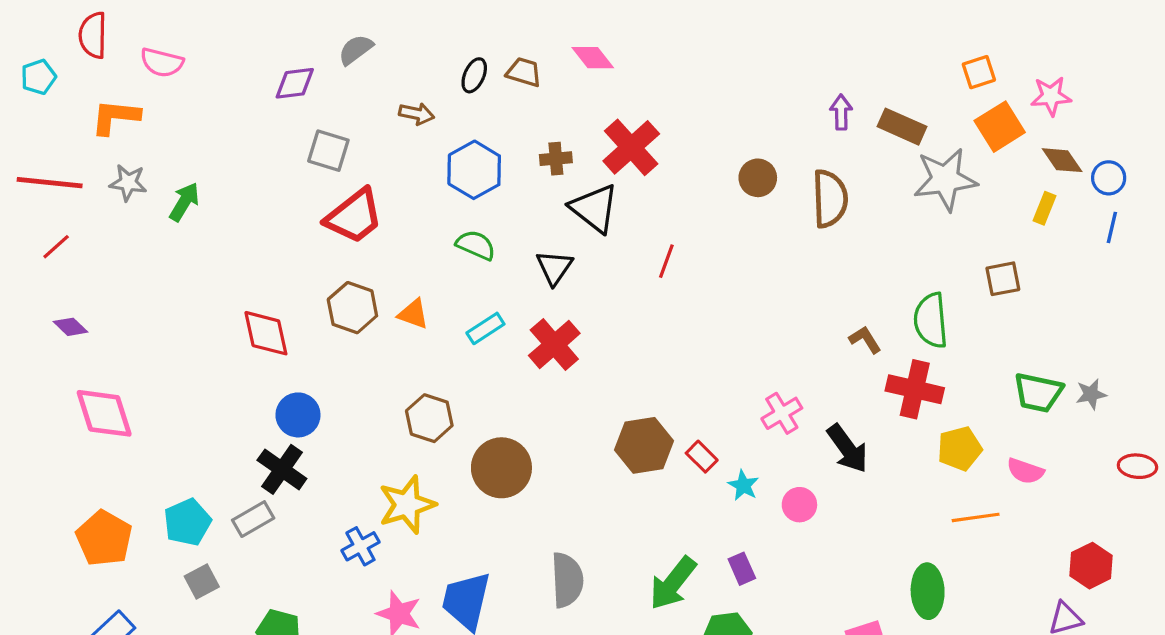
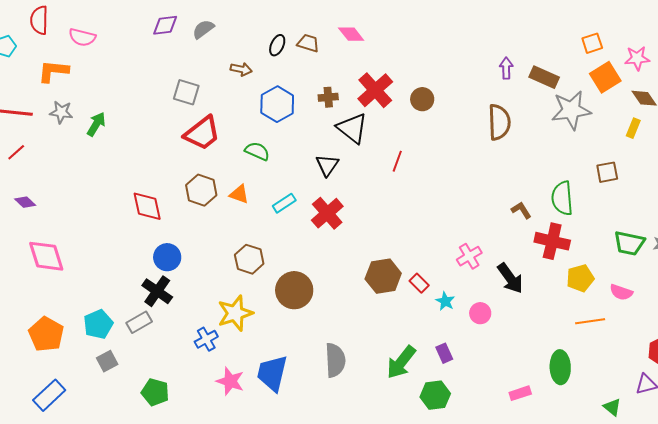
purple diamond: (295, 83) -> (165, 25), moved
brown circle: (758, 178) -> (422, 99), moved
green semicircle: (476, 245) -> (257, 151), moved

